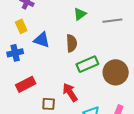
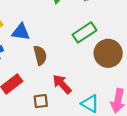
brown semicircle: (72, 43) -> (40, 55), moved
green rectangle: (87, 64) -> (84, 32), moved

